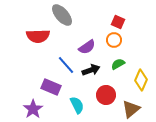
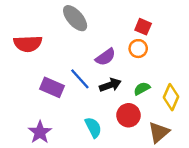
red semicircle: (38, 36) -> (28, 44), moved
green semicircle: (118, 64) -> (142, 89), moved
purple rectangle: (51, 87) -> (52, 87), moved

